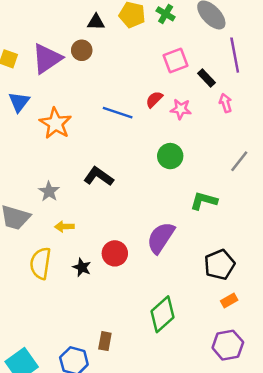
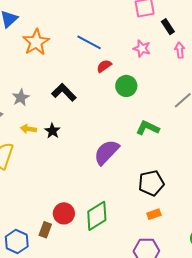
red semicircle: (154, 99) -> (104, 66), moved
red circle: (115, 253) -> (64, 213), moved
black star: (82, 267) -> (52, 131), moved

